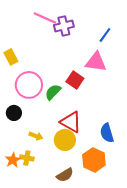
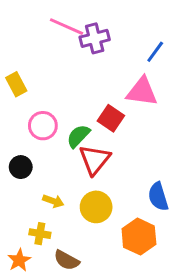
pink circle: (29, 85) -> (43, 126), size x0.7
red triangle: (71, 122) -> (95, 160), moved, turned 40
orange star: (13, 160) -> (19, 260), moved
brown semicircle: (65, 175) -> (67, 260), moved, turned 60

